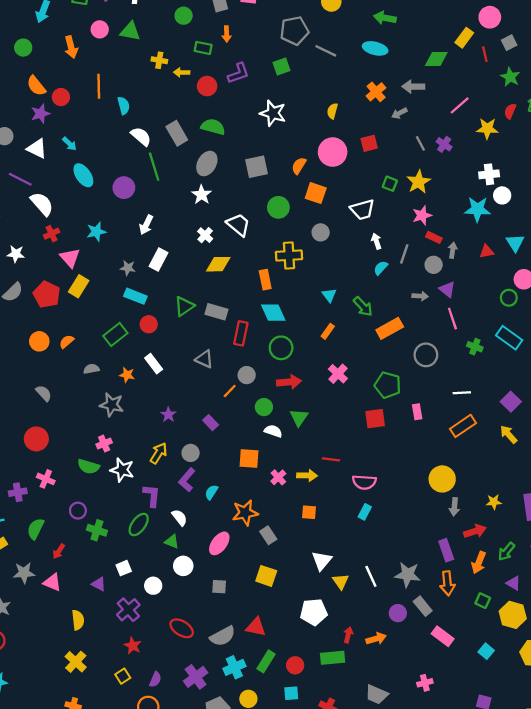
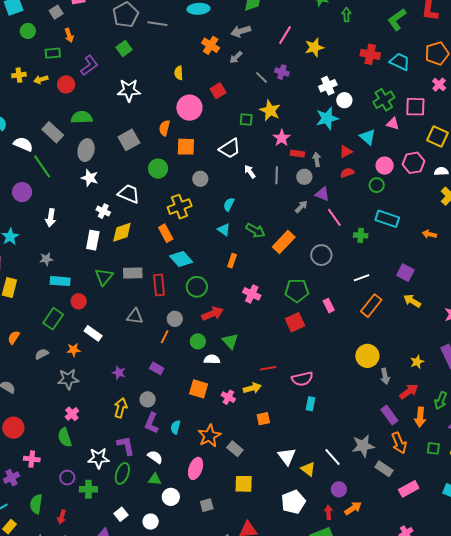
red semicircle: (510, 111) -> (347, 173), moved, turned 64
white rectangle: (159, 260) -> (93, 240), moved
cyan semicircle: (381, 268) -> (229, 204), moved
gray arrow: (420, 296) -> (301, 207), turned -32
orange square: (249, 459) -> (199, 389), turned 30
green semicircle: (88, 466) -> (65, 437), turned 72
white star: (122, 470) -> (99, 458), moved
purple circle: (398, 613) -> (339, 489), moved
pink rectangle: (443, 636) -> (409, 489), turned -48

